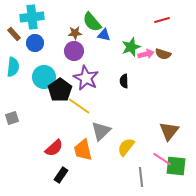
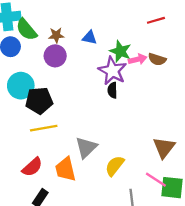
green semicircle: (92, 22) -> (27, 30), moved
green star: (131, 47) -> (120, 51), turned -30
purple star: (86, 78) -> (112, 71), moved
black pentagon: (60, 90) -> (39, 101), turned 30
yellow line: (79, 106) -> (44, 128), moved, turned -45

